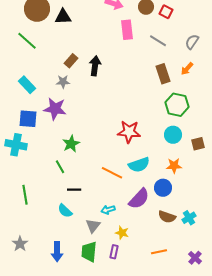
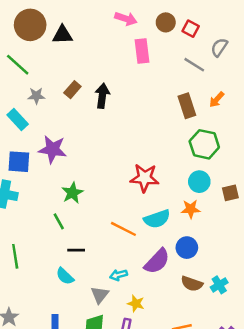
gray line: (158, 41) -> (194, 65), moved
gray semicircle: (192, 42) -> (219, 47), moved
gray star: (63, 82) -> (36, 96), moved
orange star: (174, 166) -> (191, 209), moved

